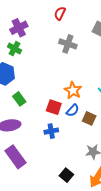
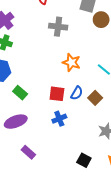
orange star: (73, 90) -> (71, 62), moved
brown square: (89, 118) -> (95, 98), turned 32
purple rectangle: (16, 157) -> (28, 152), size x0.6

